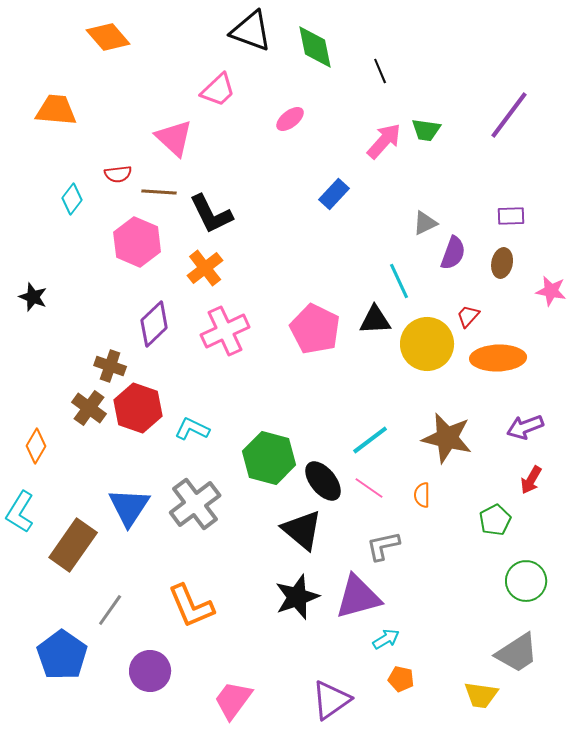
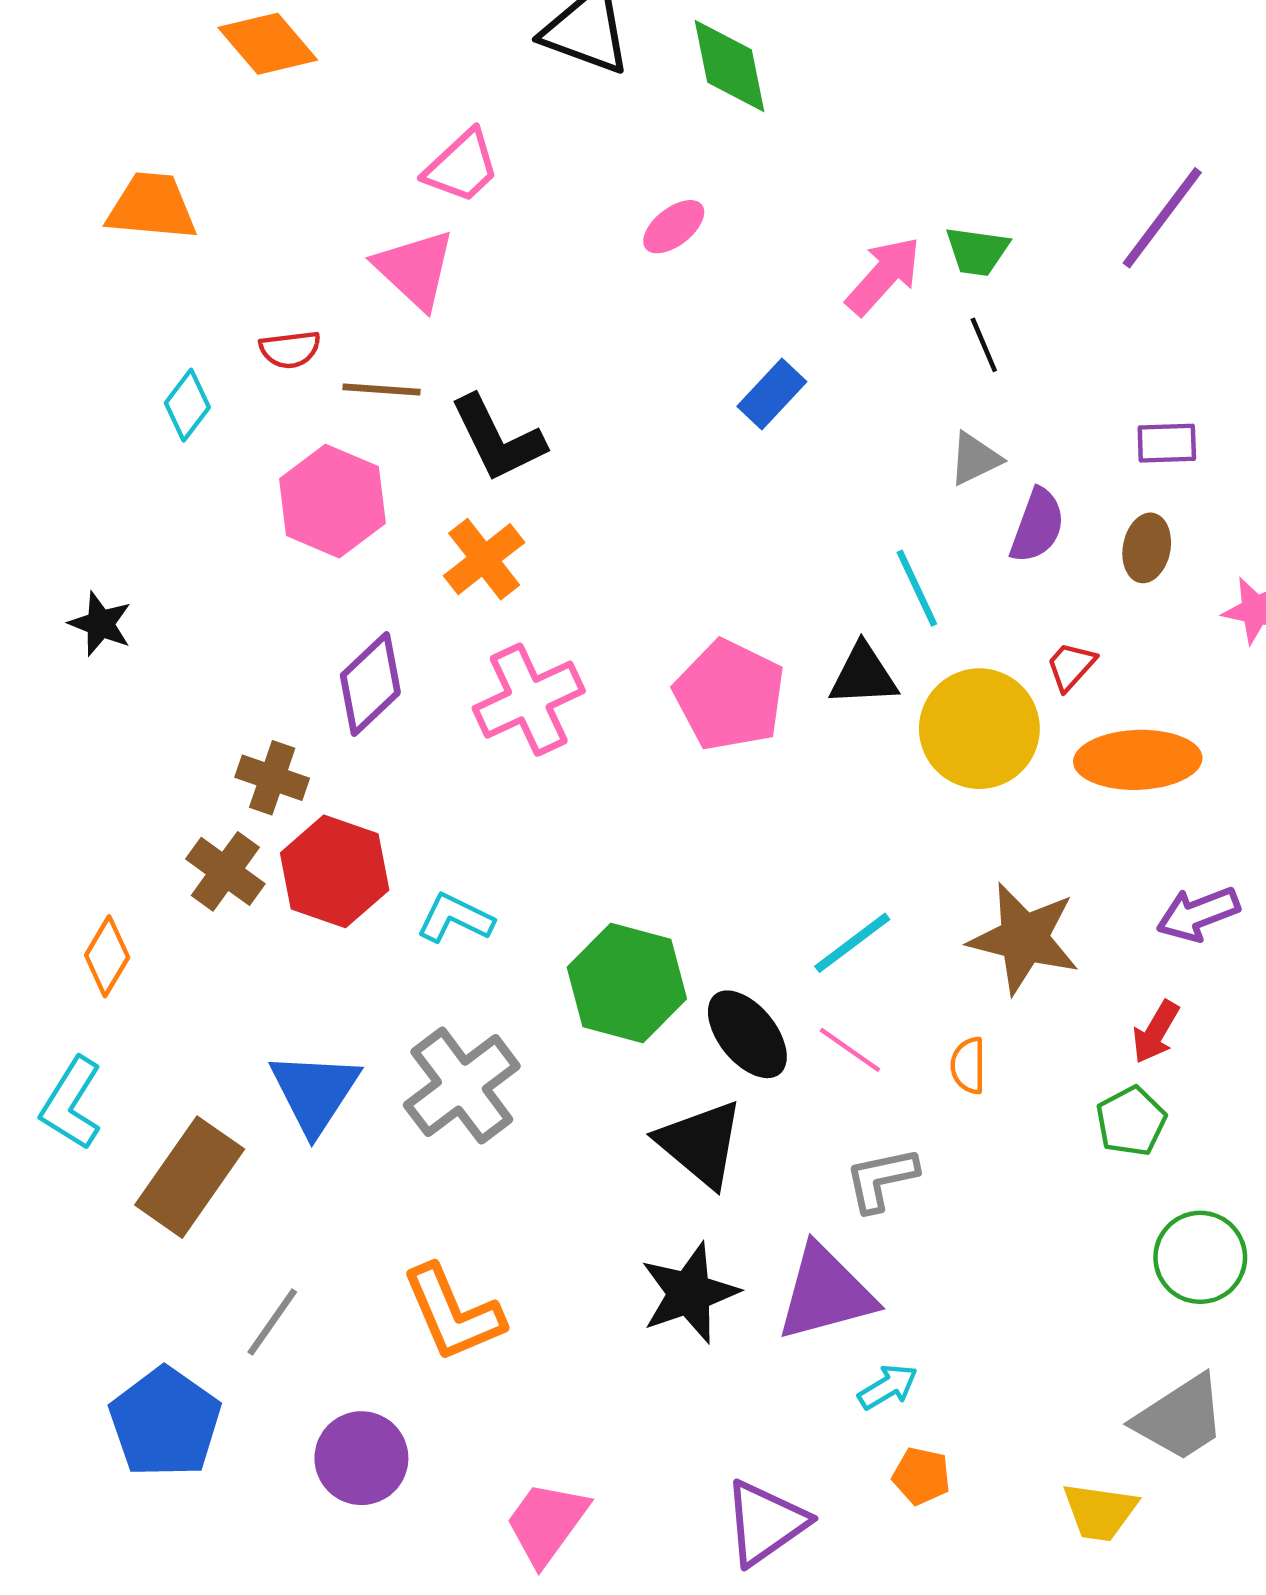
black line: (380, 71) -> (984, 345), moved
pink trapezoid: (218, 90) -> (462, 166), moved
red arrow: (531, 480) -> (1156, 1032), moved

